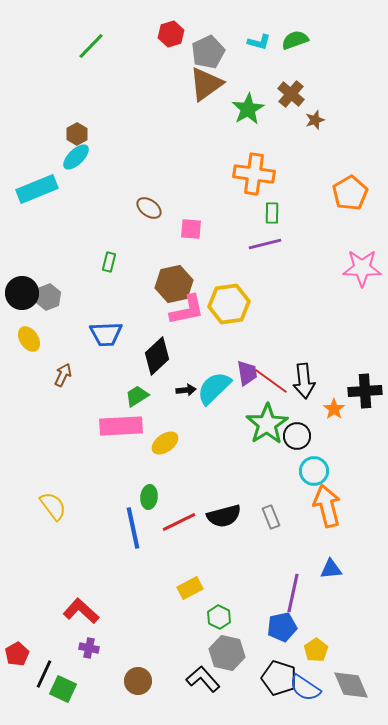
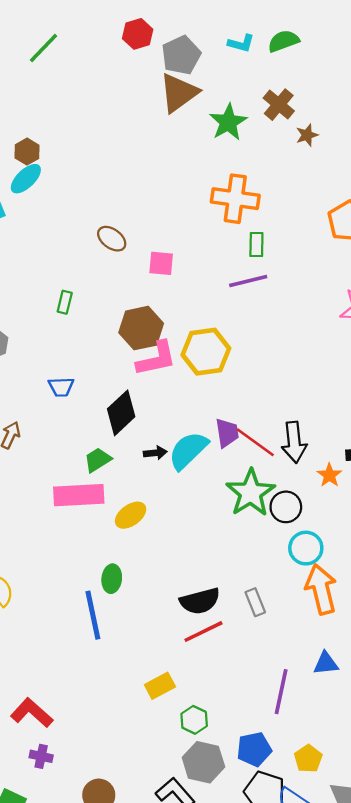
blue trapezoid: (106, 334) -> (61, 387), size x0.7
red line: (179, 522) -> (203, 632), moved
blue pentagon: (282, 627) -> (254, 749), moved

